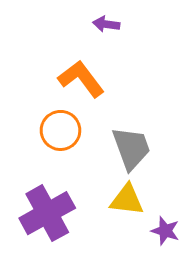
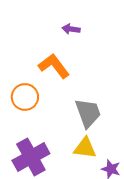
orange circle: (60, 130) -> (25, 97), moved

